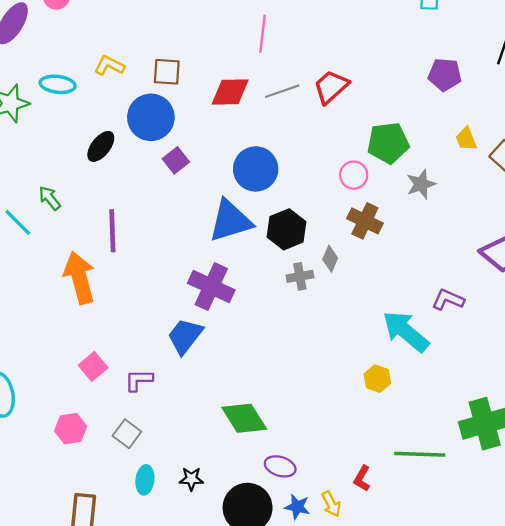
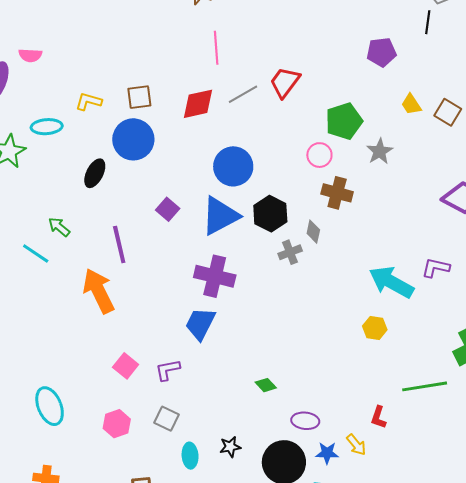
purple square: (176, 160) -> (168, 209), moved
purple L-shape: (448, 300) -> (436, 268), moved
green diamond: (244, 418) -> (266, 385), size x0.5

